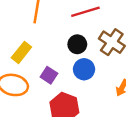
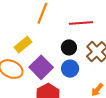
purple square: (49, 75) -> (41, 67), size x1.6

